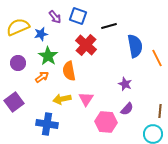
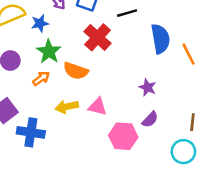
orange semicircle: (69, 71) -> (76, 71), turned -60
pink triangle: (86, 99) -> (98, 107), turned -49
blue cross: (47, 124) -> (31, 132), moved

